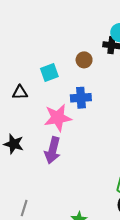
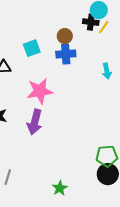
blue cross: (81, 98) -> (66, 54), moved

